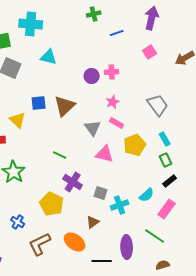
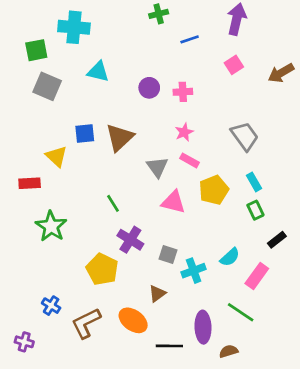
purple circle: (92, 76) -> (149, 88), moved
green line: (60, 155) -> (113, 203), turned 32
black rectangle: (170, 181) -> (277, 240), moved
blue cross: (18, 222) -> (51, 306), moved
brown semicircle: (163, 265) -> (229, 351), moved

